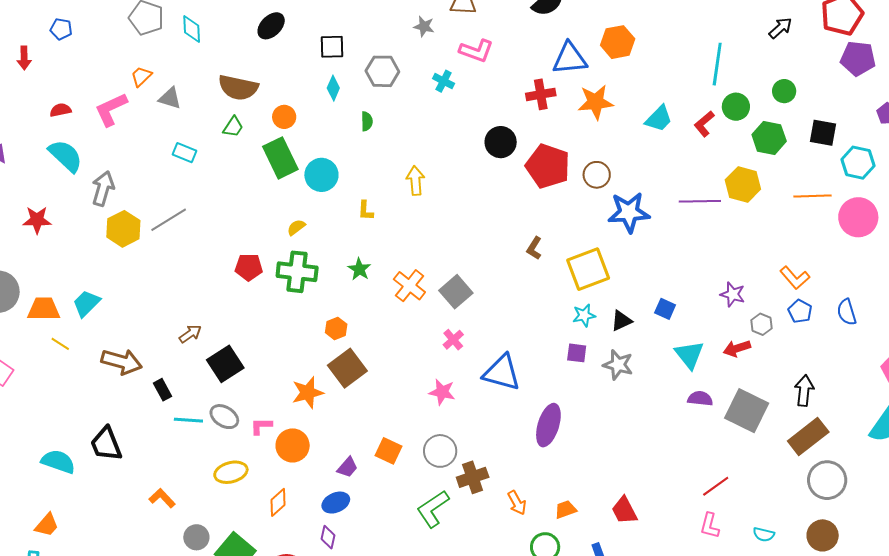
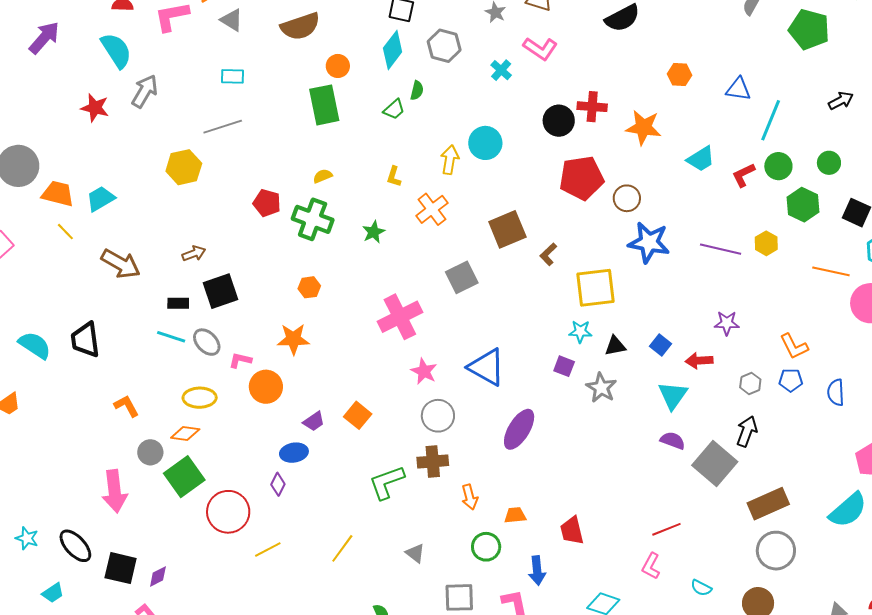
orange hexagon: (618, 42) -> (679, 75), size x0.7
blue triangle: (570, 59) -> (738, 89), moved, size x0.7
brown semicircle: (238, 88) -> (300, 26), turned -45
cyan diamond: (333, 88) -> (393, 50), size x1.5
green trapezoid: (233, 127) -> (394, 109), moved
black circle: (501, 142) -> (559, 121), moved
cyan rectangle: (184, 153) -> (232, 76), turned -35
red pentagon: (548, 166) -> (582, 178), turned 30
cyan circle: (321, 175) -> (485, 143), moved
yellow hexagon: (743, 185) -> (766, 243), size x0.7
red star: (37, 220) -> (95, 108), moved
gray line: (169, 220) -> (223, 127), moved
yellow hexagon: (123, 229) -> (184, 167), moved
orange cross: (409, 286) -> (432, 209), moved
purple star: (733, 294) -> (727, 323), moved, turned -30
blue pentagon: (800, 311) -> (791, 380), turned 30
orange hexagon: (336, 328) -> (309, 287), moved
pink cross: (453, 340) -> (400, 317), moved, size x2.0
red arrow: (737, 348) -> (699, 361), moved
brown square: (347, 368) -> (507, 229), moved
black rectangle: (162, 390) -> (178, 303), moved, turned -75
black arrow: (804, 391) -> (747, 431), moved
gray circle: (440, 451) -> (438, 416), moved
orange diamond: (278, 502) -> (185, 433), moved, turned 36

